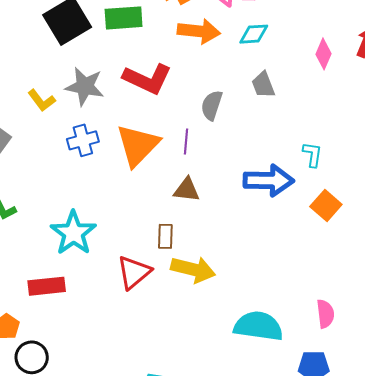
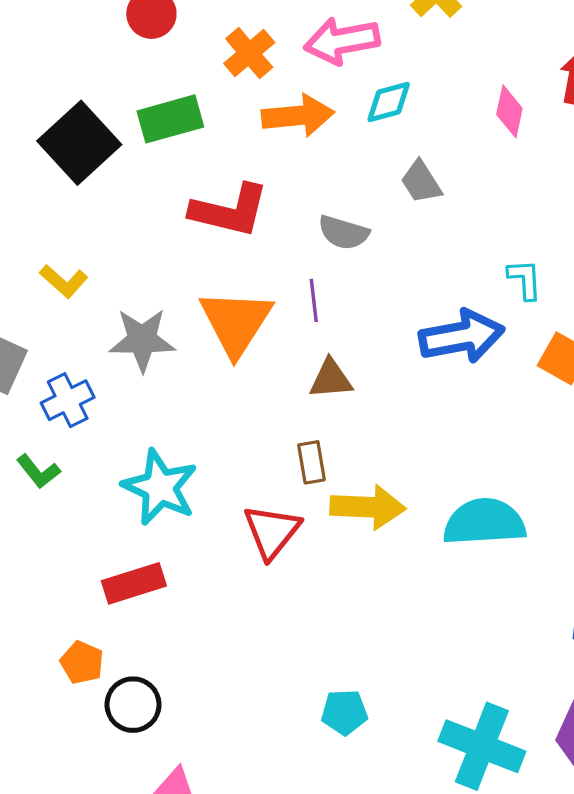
gray star: (85, 86) -> (142, 340), moved
gray semicircle: (212, 105) -> (344, 233), turned -80
blue cross: (83, 140) -> (68, 400), moved
cyan semicircle: (258, 326) -> (484, 522), moved

